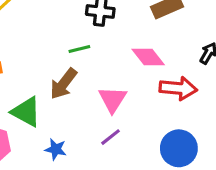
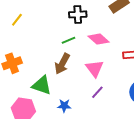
pink diamond: (148, 57) -> (99, 39), moved

